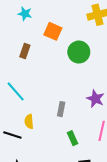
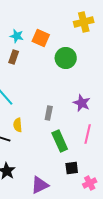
cyan star: (25, 14) -> (17, 36), moved
green rectangle: (73, 138) -> (60, 141), size x1.5

